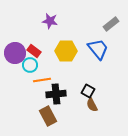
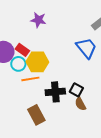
yellow hexagon: (66, 51) -> (37, 62), moved
black cross: (56, 94) -> (55, 92), moved

